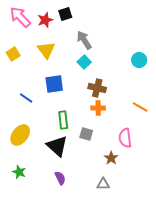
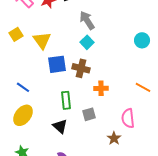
yellow triangle: (46, 50) -> (42, 40), moved
brown cross: (97, 88) -> (81, 68), moved
blue line: (26, 98) -> (23, 87), moved
gray square: (86, 134) -> (89, 114), turned -32
black triangle: (57, 146) -> (60, 126), size x0.7

